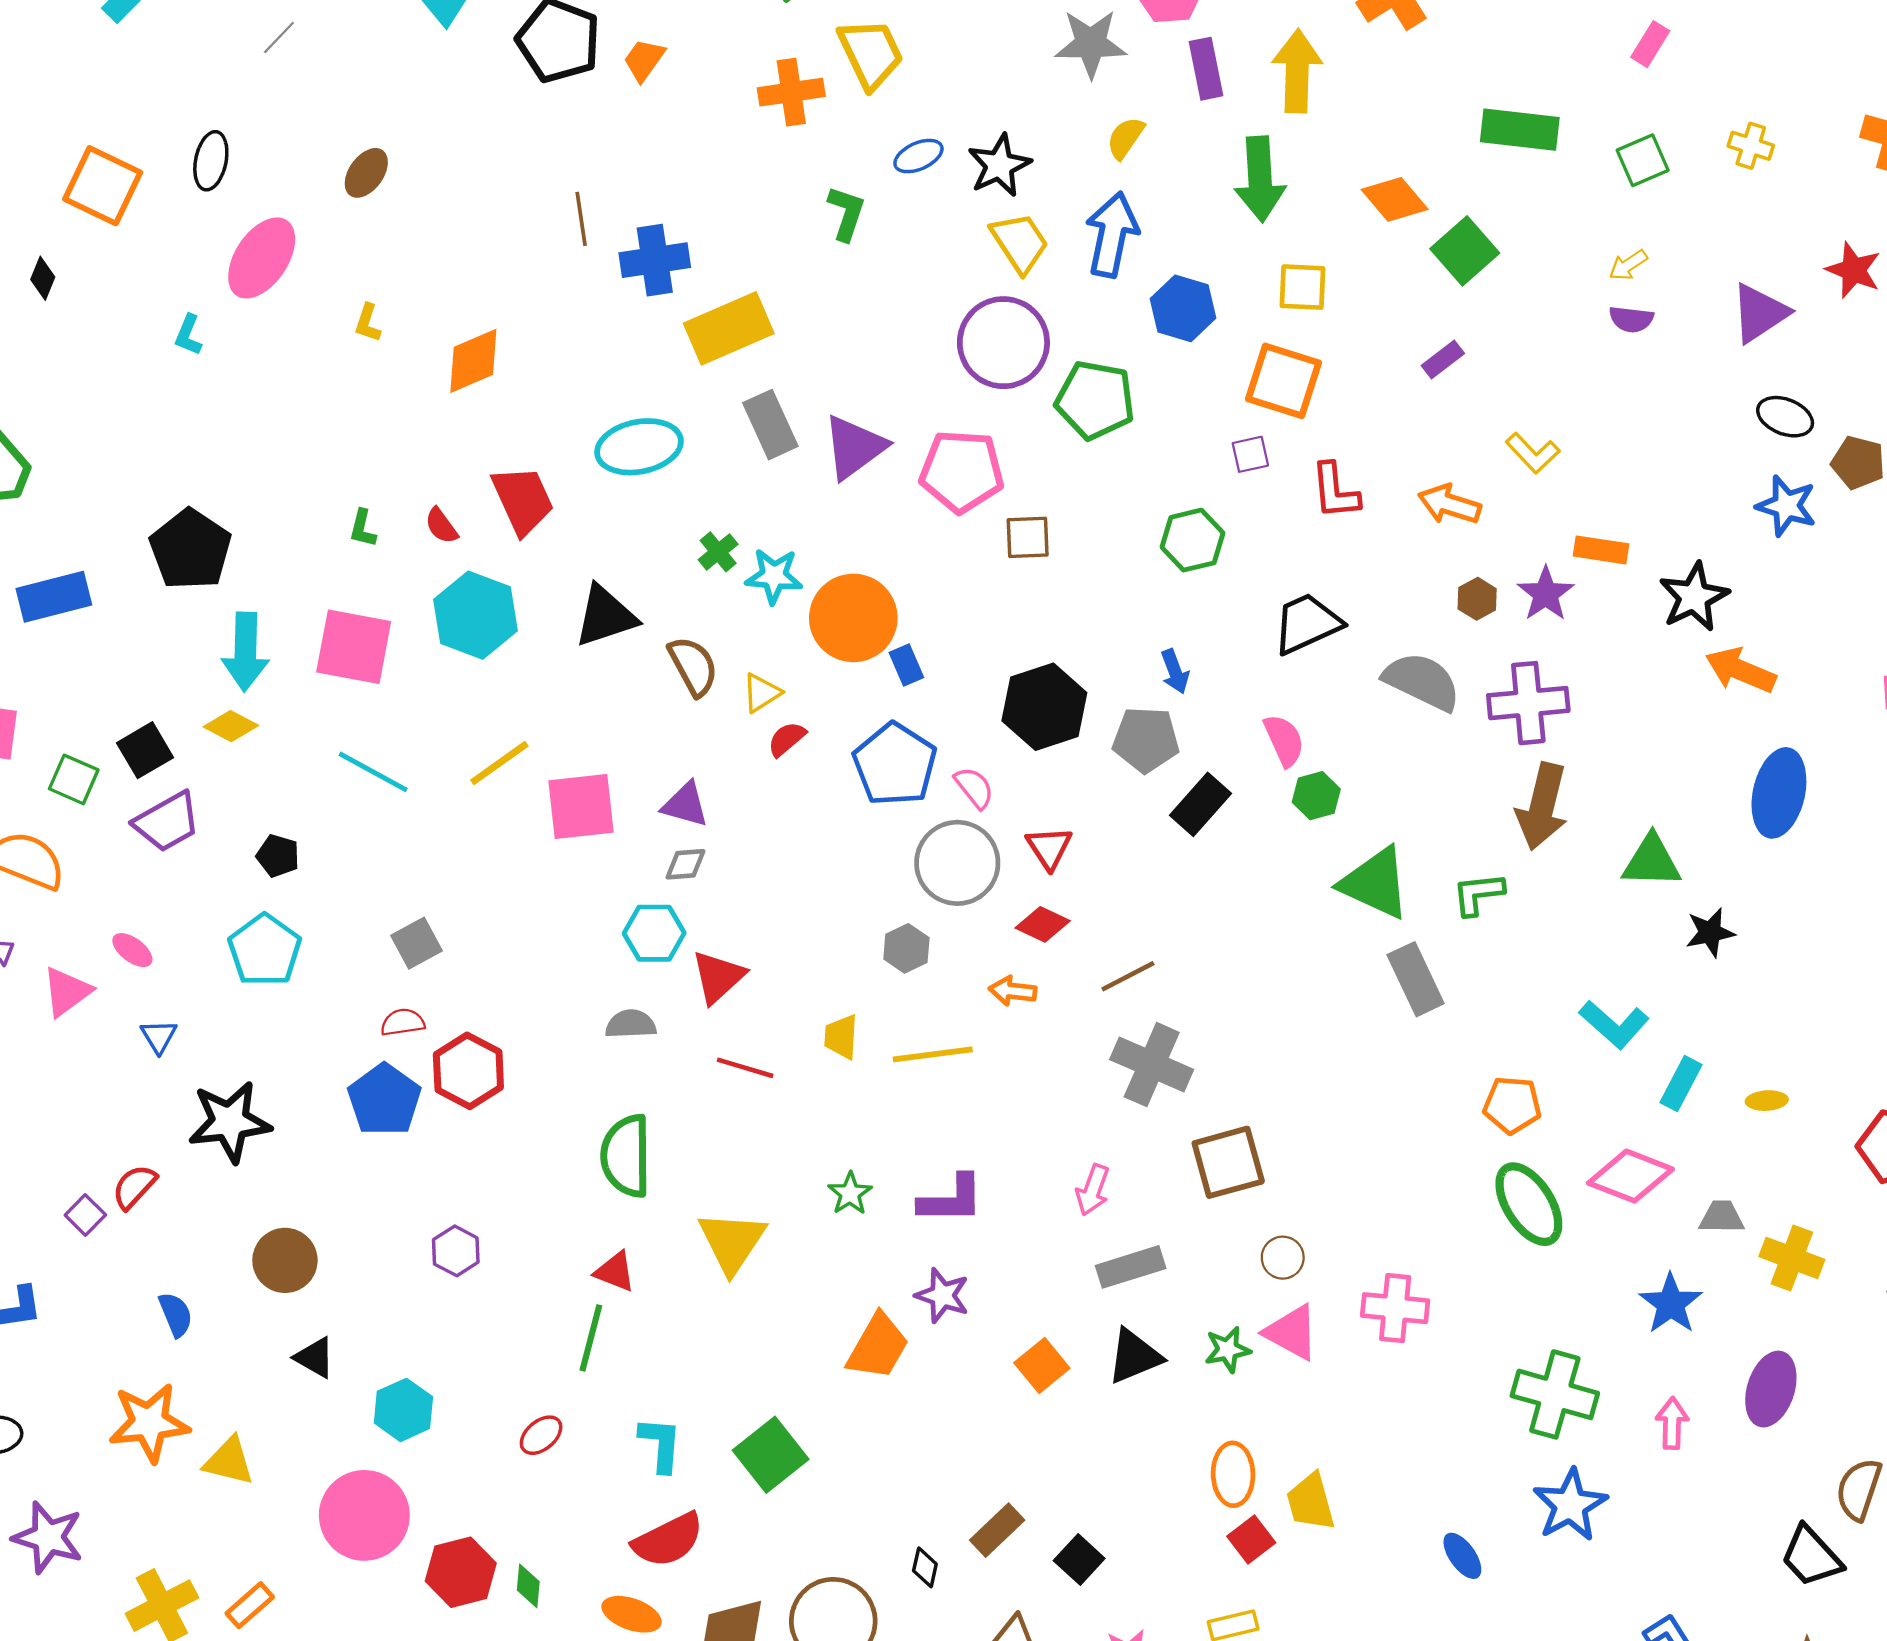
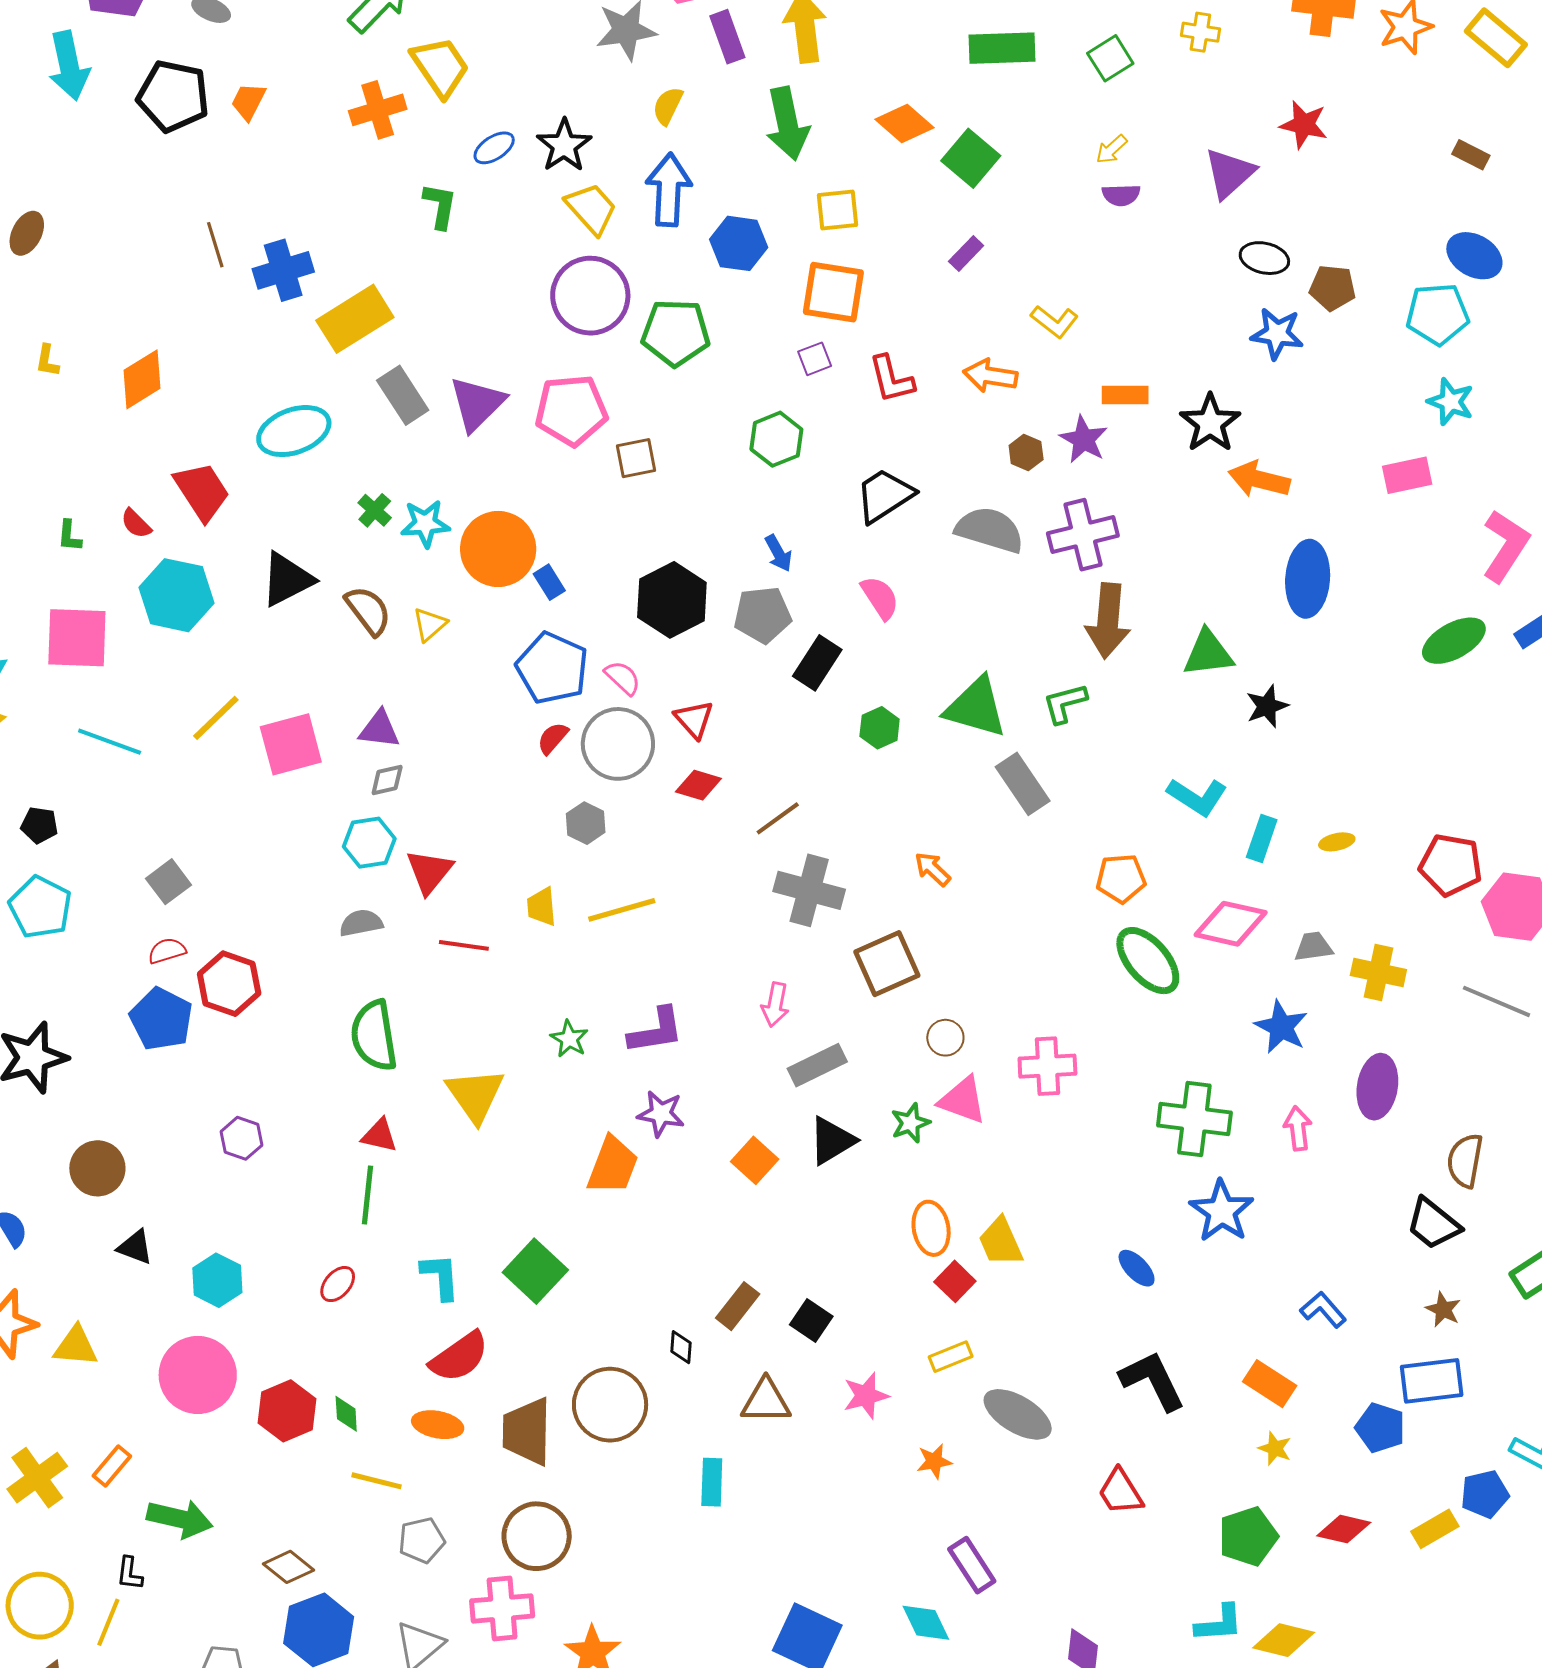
red semicircle: (787, 739) -> (553, 738), moved
green hexagon: (1316, 796) -> (880, 728), moved
orange arrow: (1013, 991) -> (933, 869), moved, turned 45

